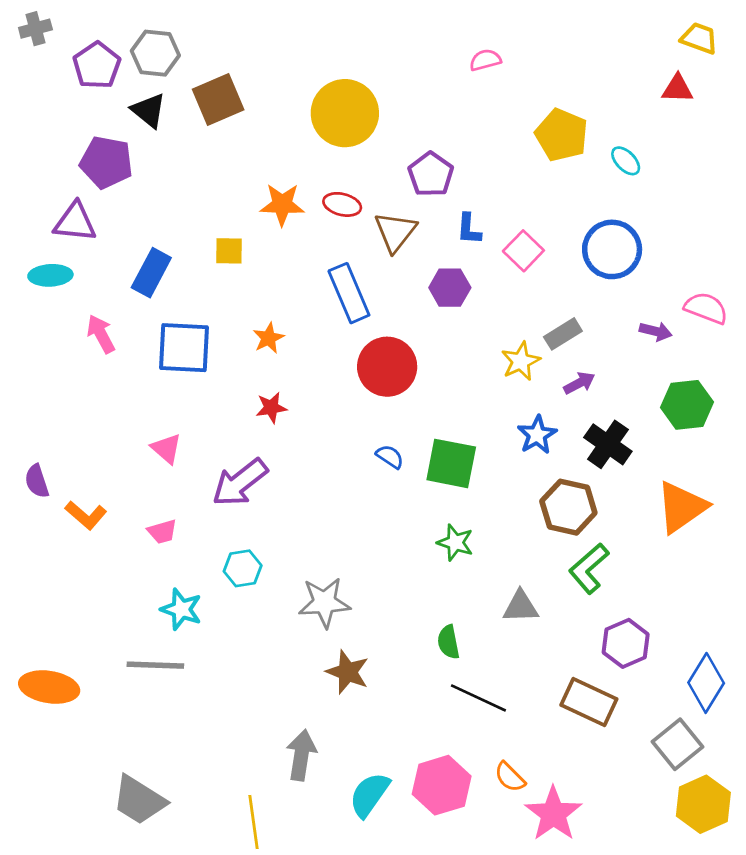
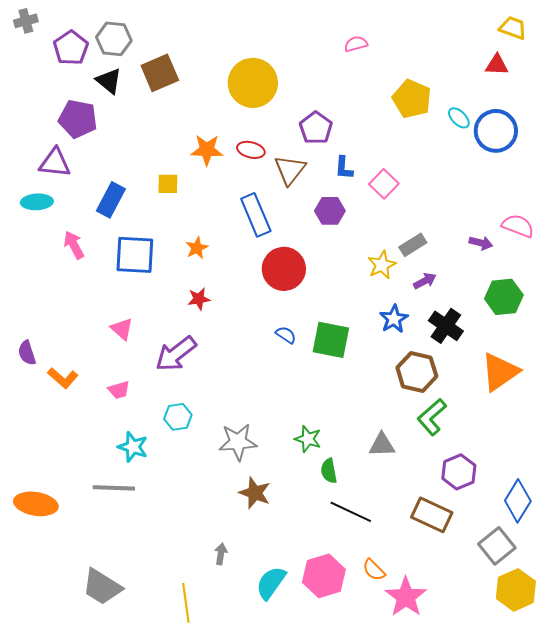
blue circle: (612, 249) -> (496, 131), moved
green star: (455, 543) -> (308, 439), moved
gray arrow: (301, 755) -> (221, 554), size x0.6

